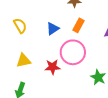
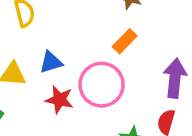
blue triangle: (53, 29) -> (51, 62), moved

